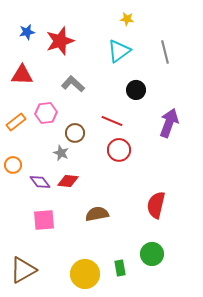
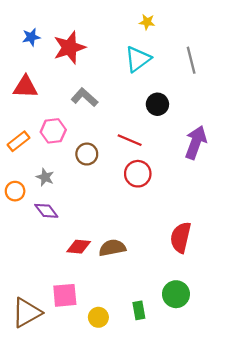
gray star: (61, 153) -> (45, 177), moved
red diamond: (68, 181) -> (79, 247), moved
pink square: (44, 220) -> (65, 295), moved
yellow circle: (85, 274) -> (98, 317), size x0.6

